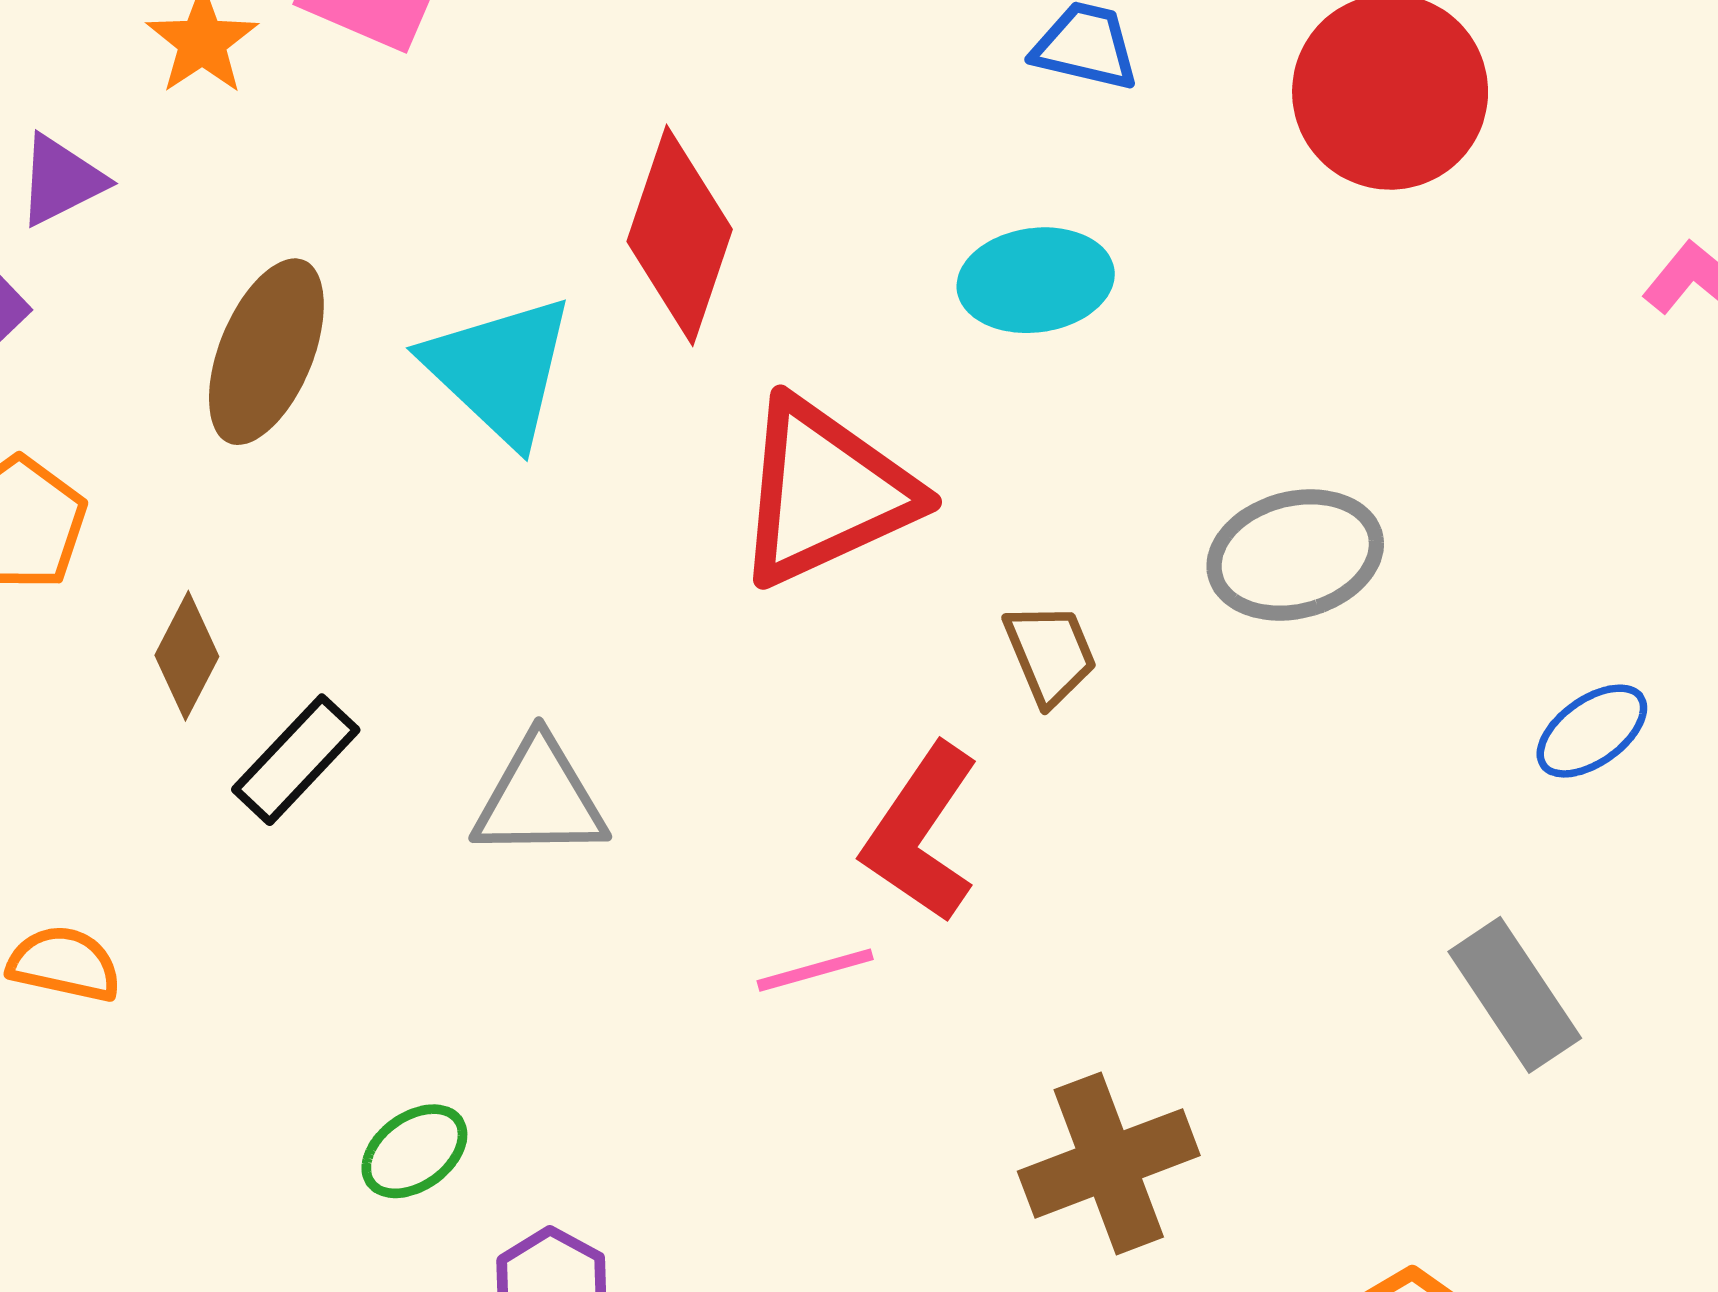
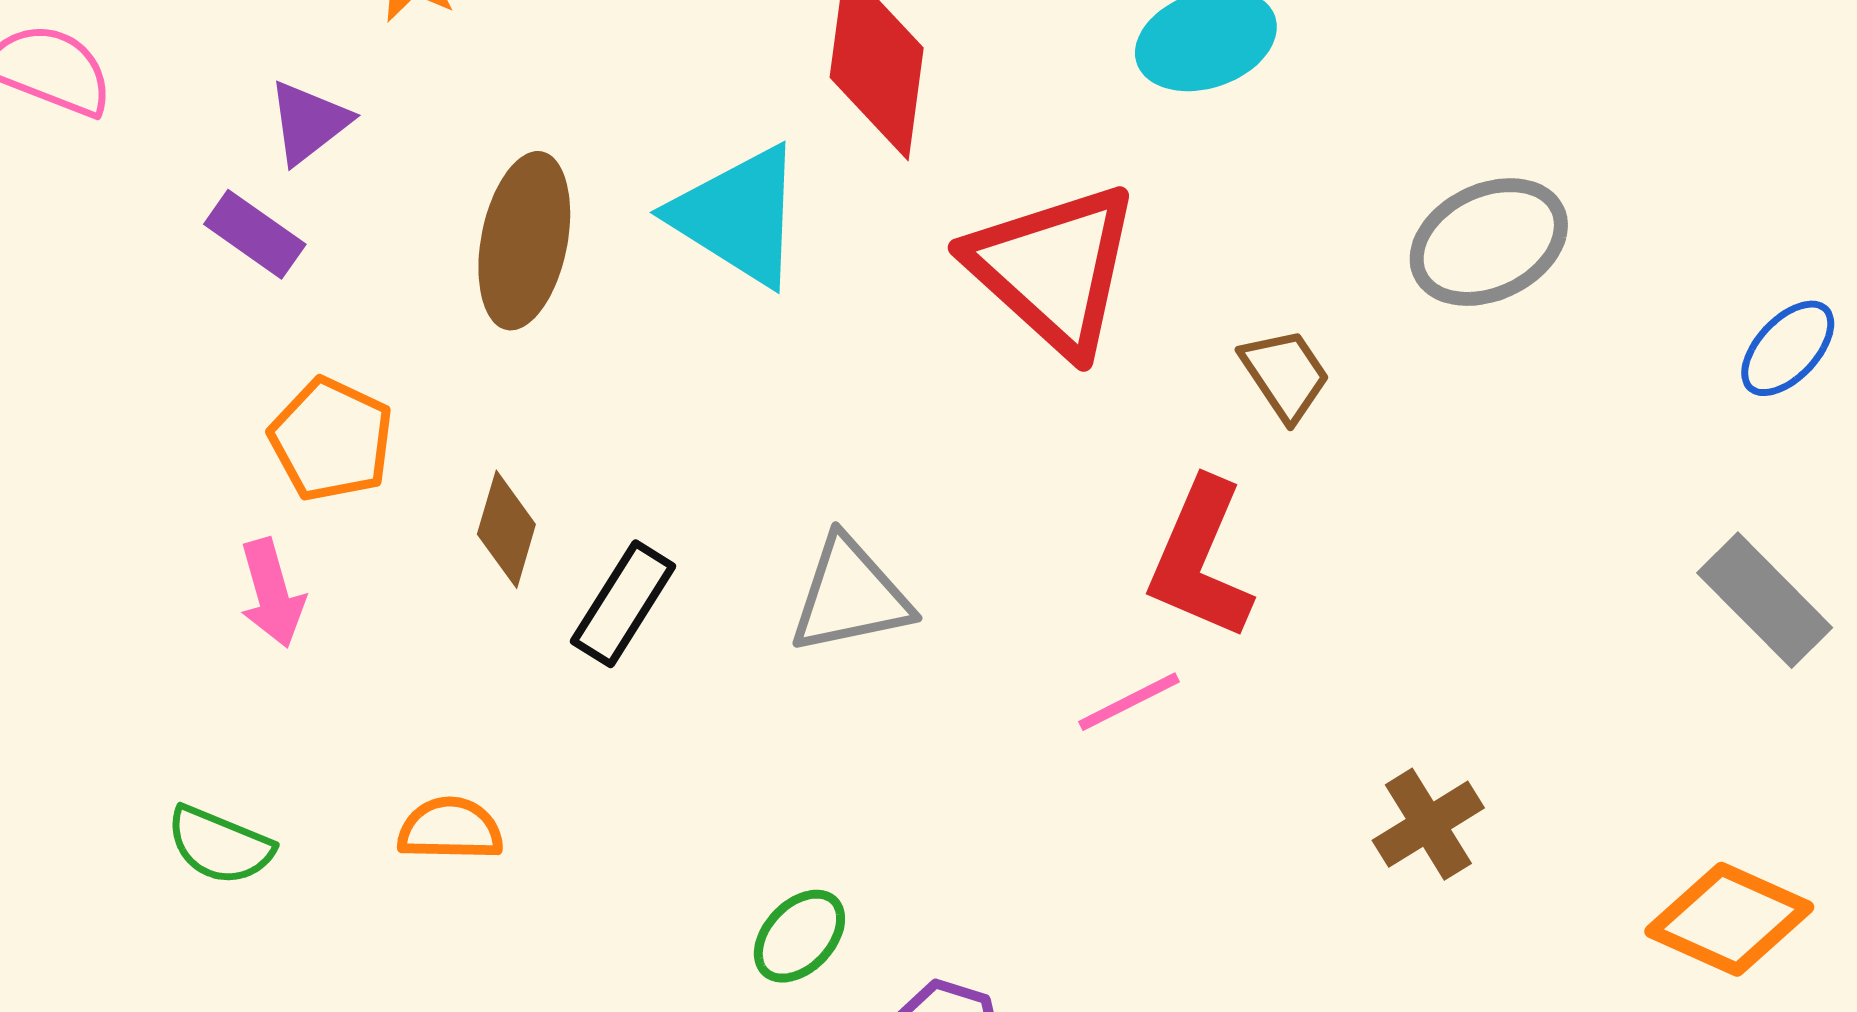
red triangle: (825, 492) -> (1053, 269), turned -42
brown cross: (1109, 1163) -> (1428, 824), size x0.7

